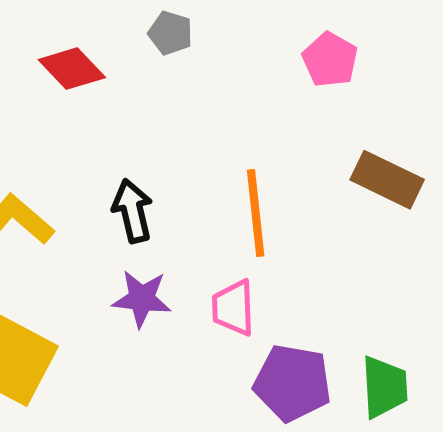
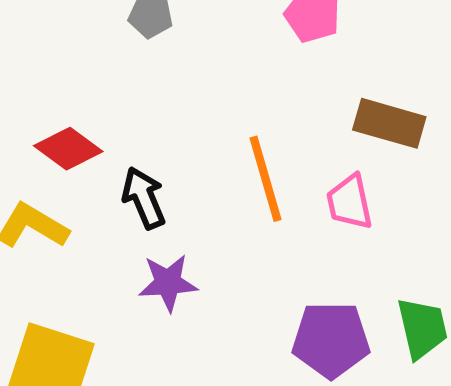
red diamond: (72, 69) -> (68, 149), moved
pink trapezoid: (233, 308) -> (349, 202), moved

